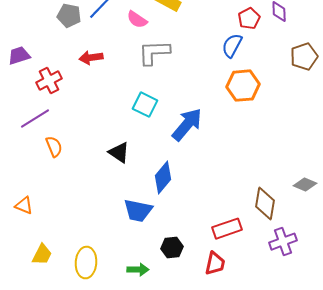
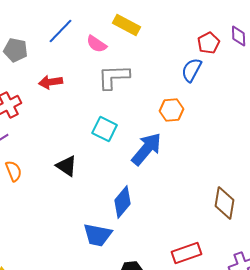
gray pentagon: (69, 16) -> (16, 50), moved
orange hexagon: (243, 86) -> (172, 110), moved, size x0.7
black triangle: (119, 153) -> (67, 166), moved
brown diamond: (265, 204) -> (225, 203), moved

